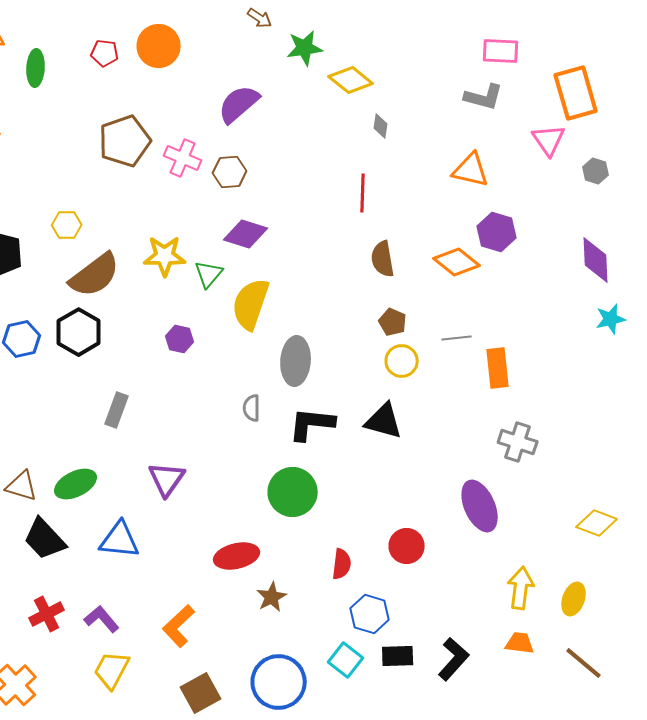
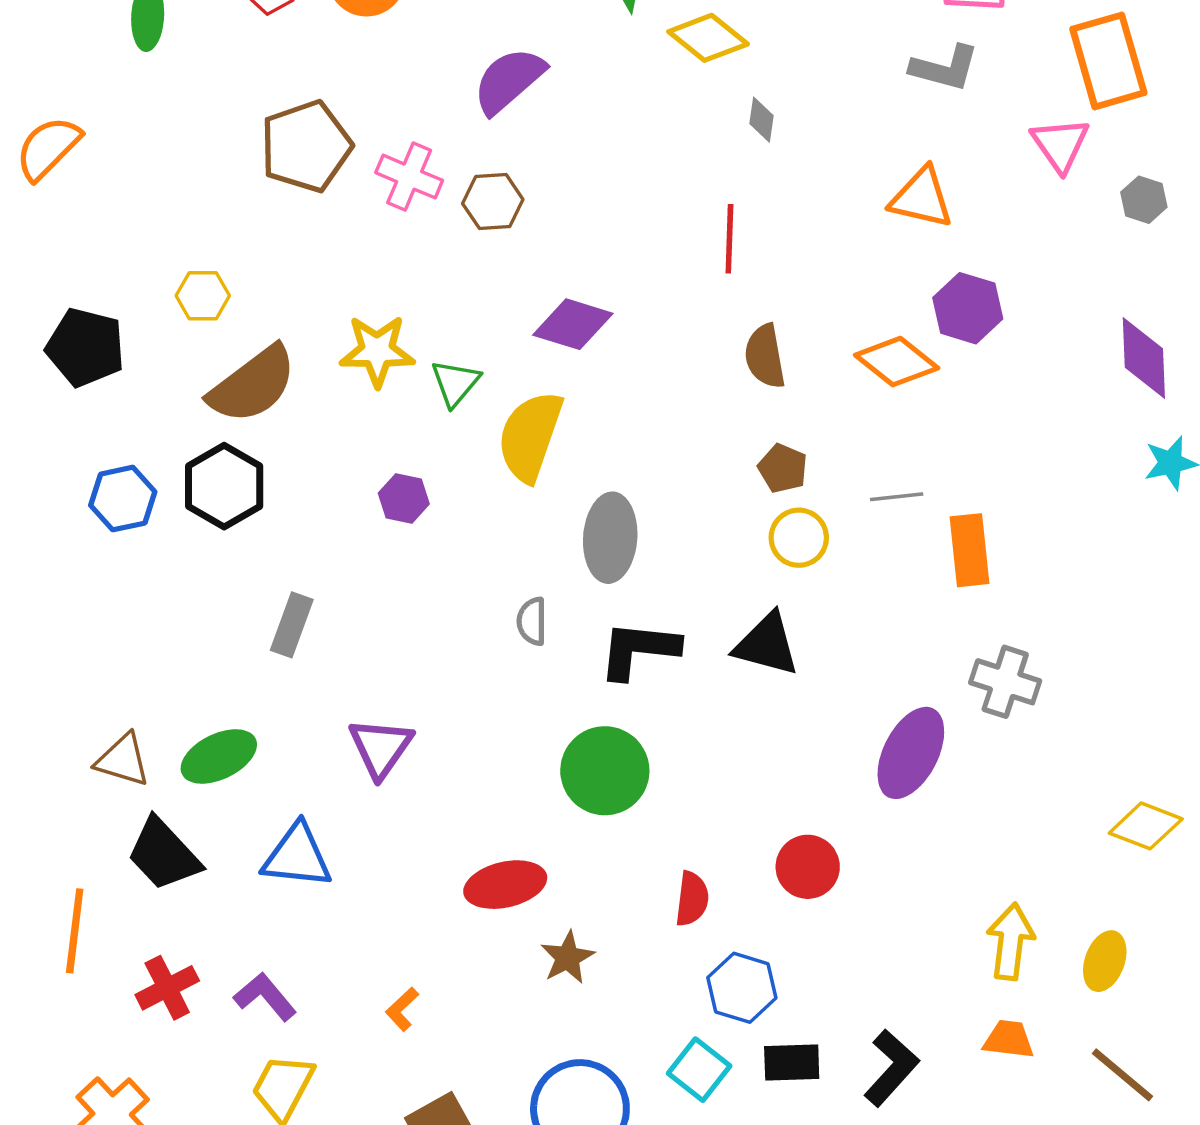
purple diamond: (246, 234) -> (573, 324), moved
purple ellipse: (480, 506) -> (911, 753), moved, turned 51
orange L-shape: (179, 626) -> (402, 1009), size x0.6

